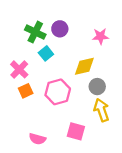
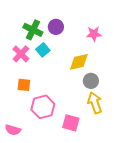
pink cross: (19, 69) -> (21, 54), moved
orange square: (26, 91) -> (24, 85), turned 32
pink hexagon: (58, 92) -> (43, 107), moved
pink semicircle: (37, 139) -> (13, 130), moved

